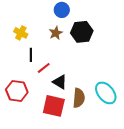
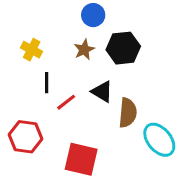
black triangle: (60, 82) -> (102, 92), moved
brown semicircle: (79, 98) -> (128, 113), moved

